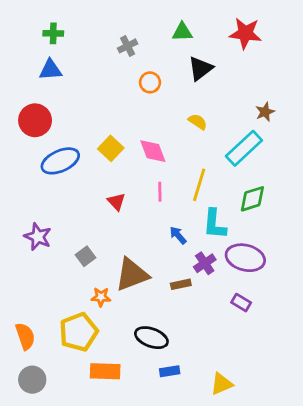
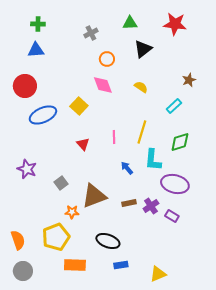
cyan rectangle: (244, 148) -> (174, 106), size x0.6
pink diamond: (153, 151) -> (103, 85), moved
purple cross: (205, 263) -> (151, 206), moved

